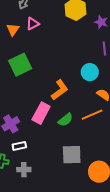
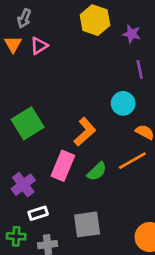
orange triangle: (13, 30) -> (13, 44), moved
green square: (20, 65) -> (28, 123), moved
gray square: (72, 155) -> (87, 224), moved

